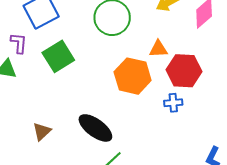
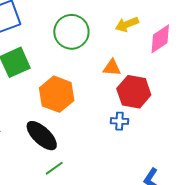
orange hexagon: (133, 76) -> (57, 94), moved

